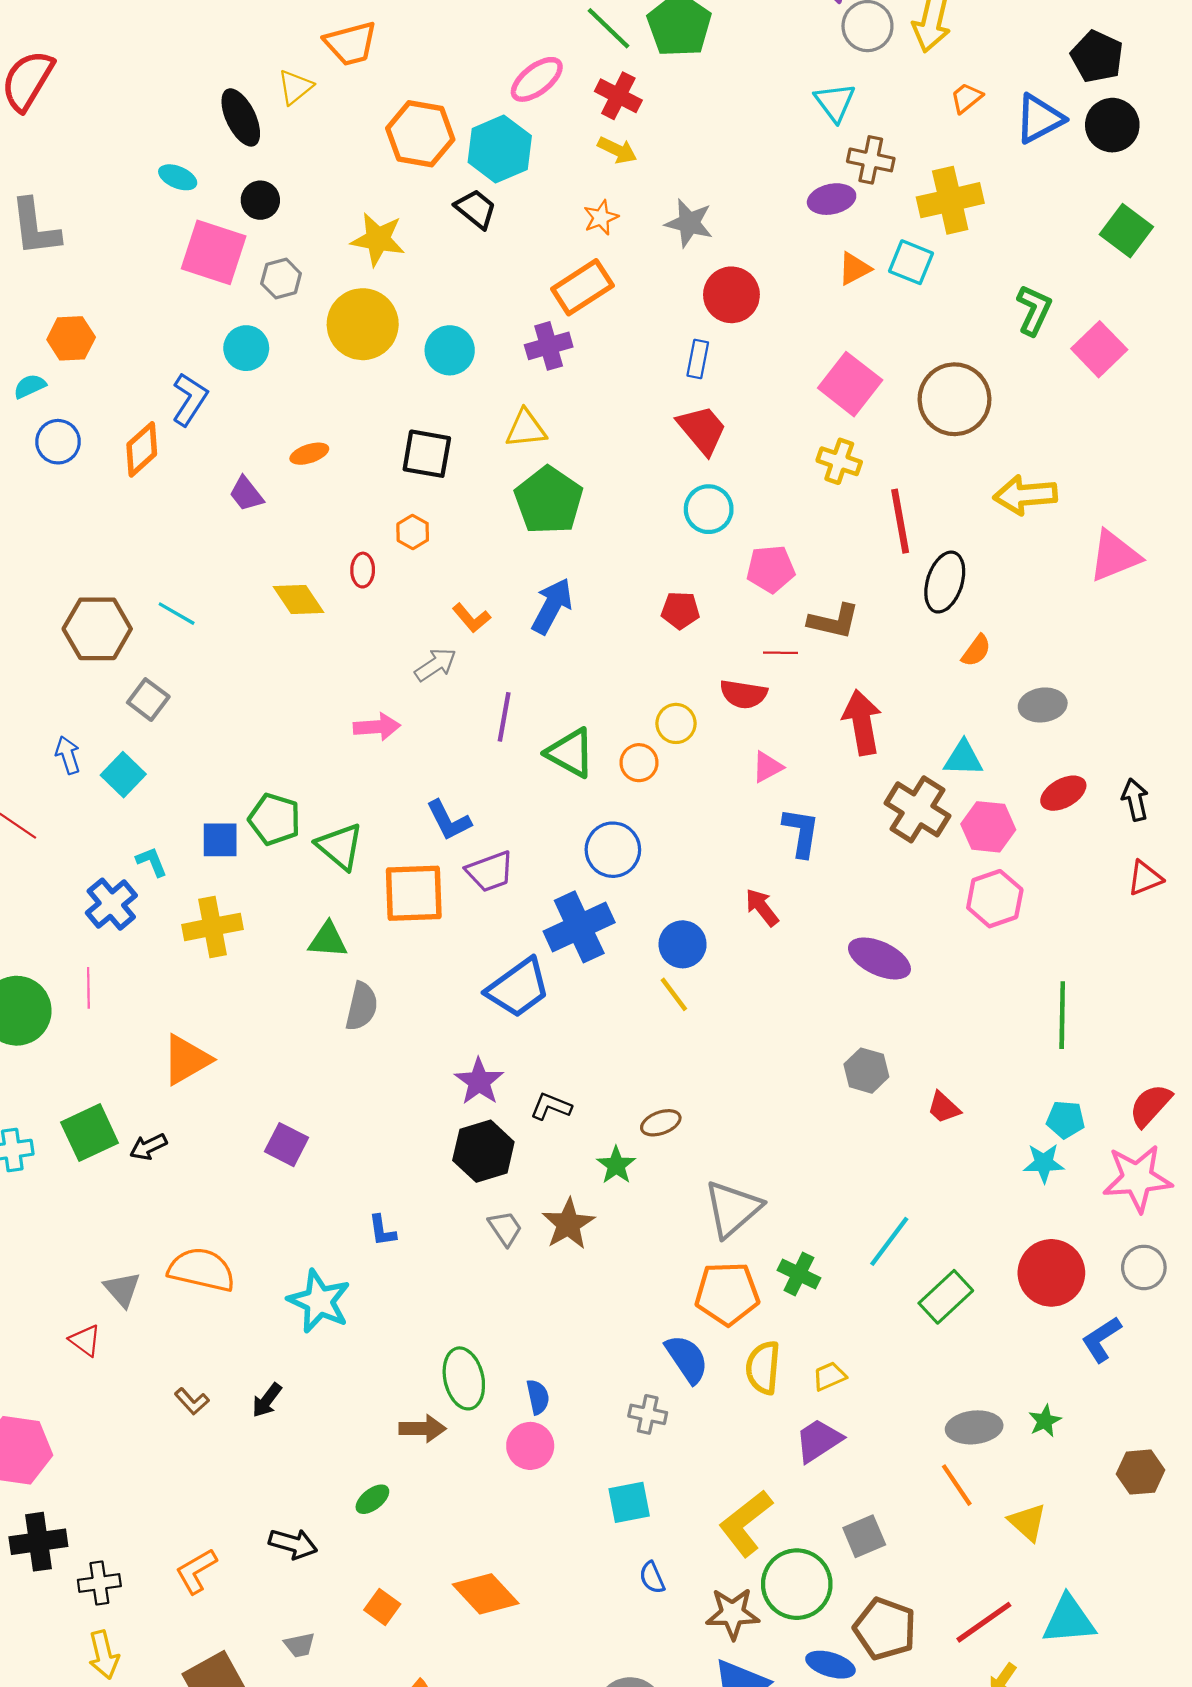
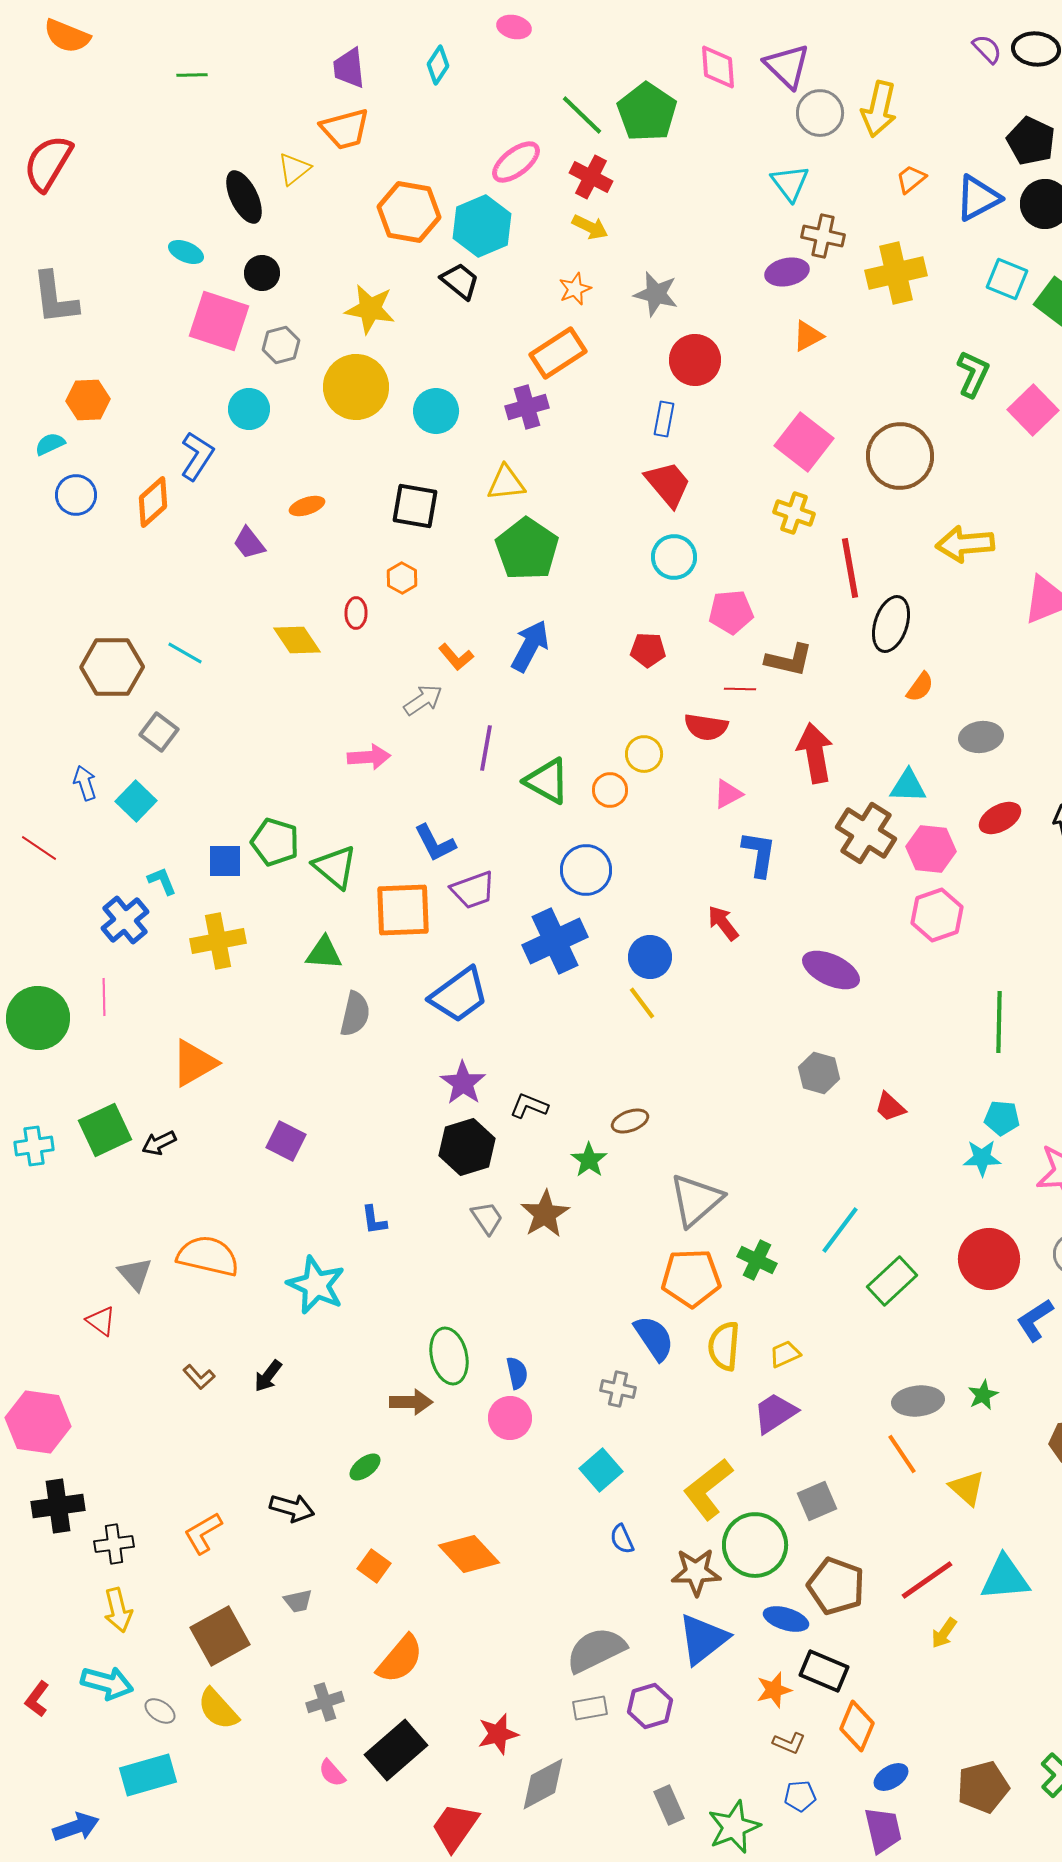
cyan square: (911, 262) -> (1007, 279), moved
blue trapezoid: (518, 988) -> (459, 995), moved
cyan square: (629, 1502) -> (601, 1470), turned -30

